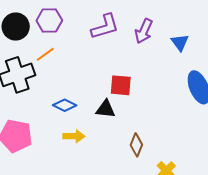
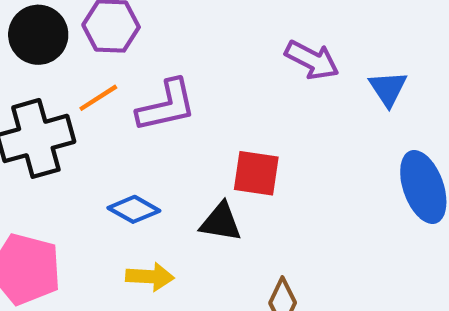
purple L-shape: (105, 27) -> (166, 106), moved
purple arrow: (144, 31) -> (312, 60), turned -90

